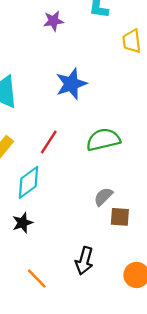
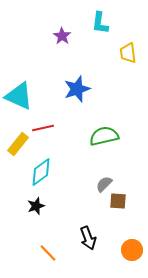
purple star: (53, 21) -> (62, 36), turned -30
red line: (49, 142) -> (43, 128), moved, turned 45
black arrow: (84, 261) -> (88, 238), turned -35

